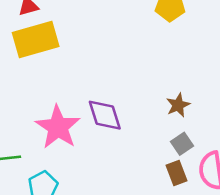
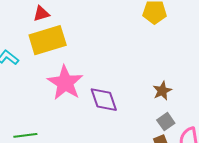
pink star: (58, 127) -> (65, 83), moved

